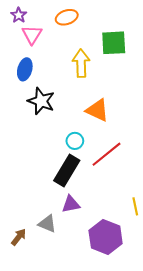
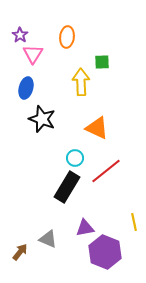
orange ellipse: (67, 17) -> (67, 37), turned -65
green square: (114, 43) -> (102, 62), moved, size x0.6
purple triangle: (71, 204) -> (85, 228), moved

